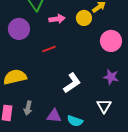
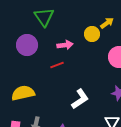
pink arrow: (57, 19) -> (65, 45), moved

